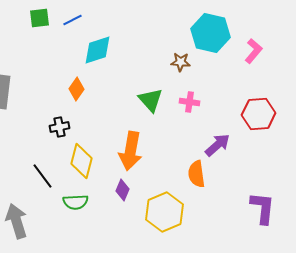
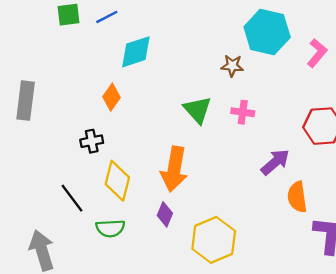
orange semicircle: (197, 174) -> (297, 197), moved

